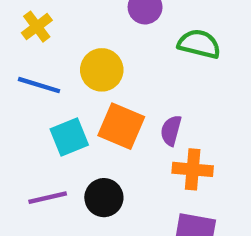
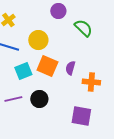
green semicircle: (199, 44) -> (83, 28), turned 30
orange cross: (193, 169) -> (91, 82), moved

